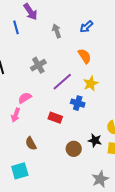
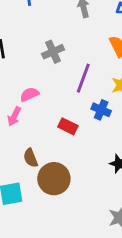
purple line: (62, 82) -> (83, 78), turned -35
brown circle: (74, 149) -> (54, 179), moved, size x1.5

